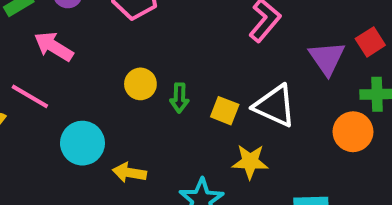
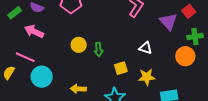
white triangle: (275, 106) -> (146, 48), size x0.6
yellow square: (225, 111) -> (121, 68), moved, turned -32
cyan circle: (82, 143) -> (42, 77), moved
yellow star: (250, 162) -> (147, 77), moved

